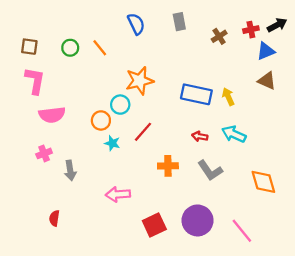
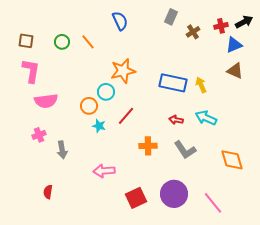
gray rectangle: (179, 22) -> (171, 17), moved, turned 35

